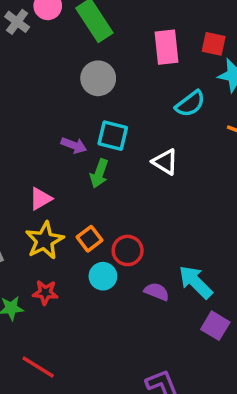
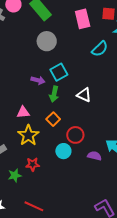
cyan square: (113, 136) -> (59, 72), turned -36
white triangle: (165, 162) -> (84, 95), moved
pink triangle: (41, 199) -> (23, 112), turned 32
orange square: (90, 239) -> (53, 119), moved

